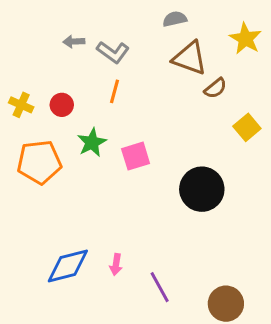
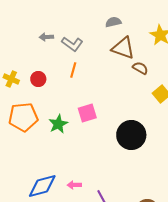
brown semicircle: (215, 88) -> (140, 68), turned -112
green star: (92, 142) -> (58, 124), moved
pink arrow: (116, 264) -> (74, 185), turned 80

